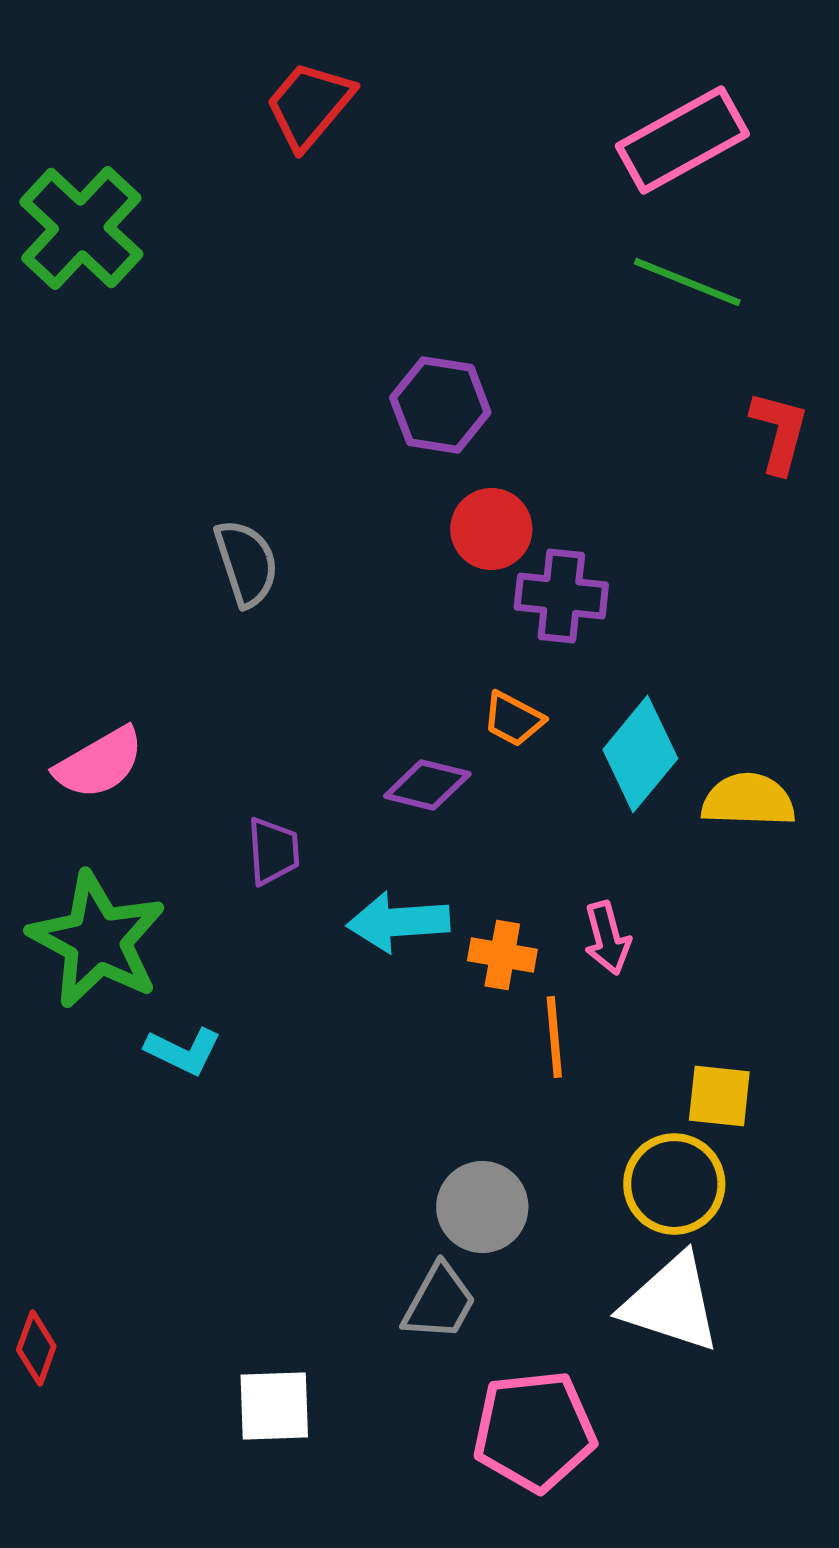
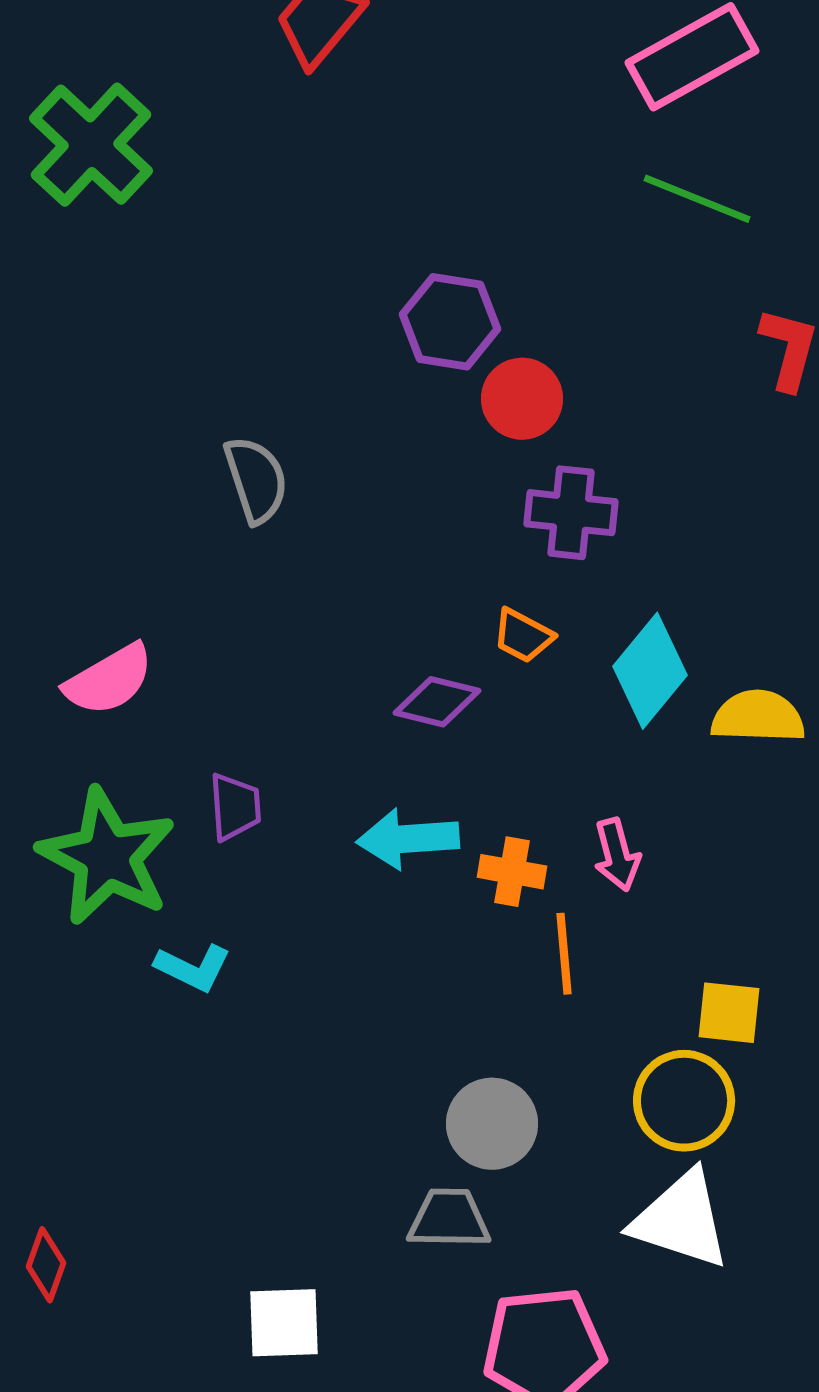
red circle: (491, 529) -> (522, 399), moved
purple trapezoid: (273, 851) -> (235, 807), moved
gray trapezoid: (439, 1302) -> (449, 1219), turned -118

